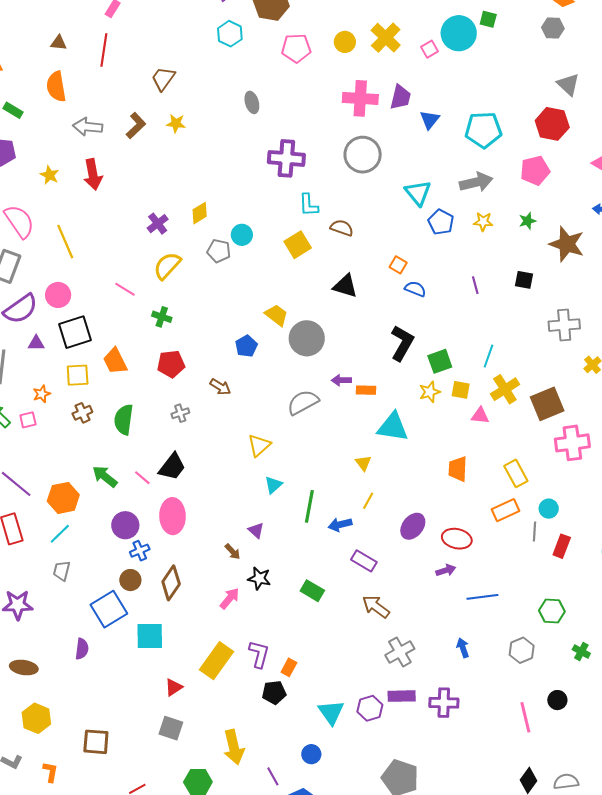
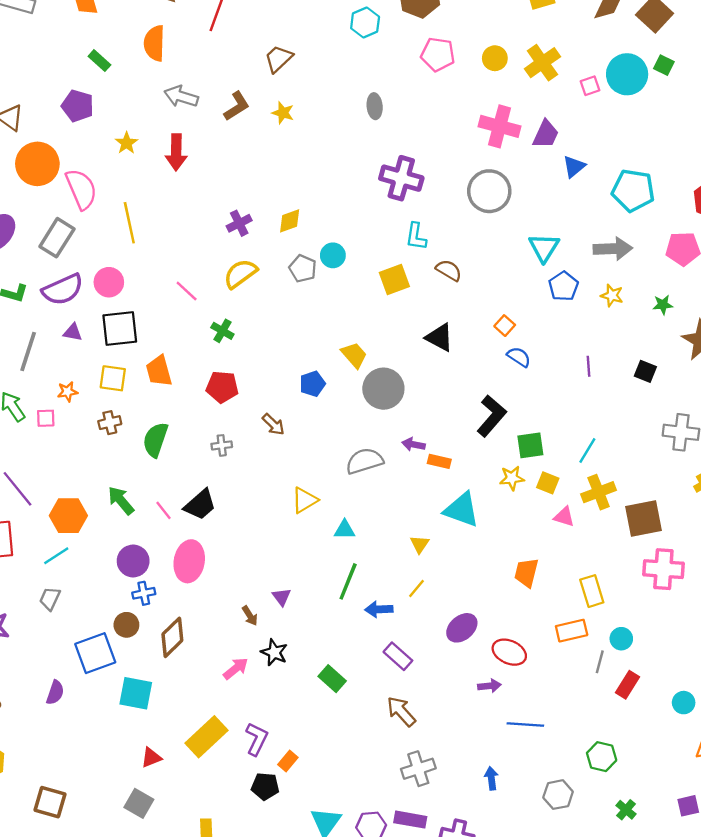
cyan triangle: (273, 485) -> (345, 530), moved, turned 30

